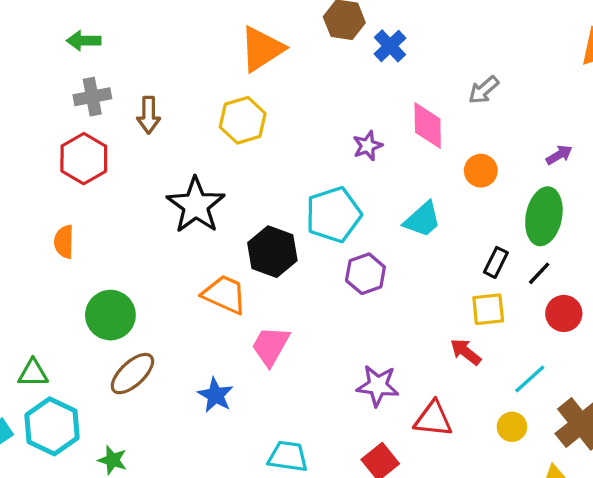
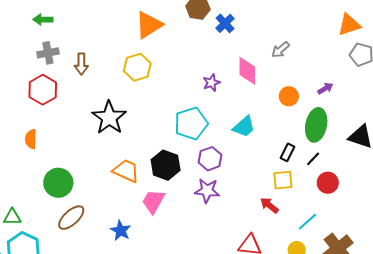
orange circle: (481, 171) -> (289, 96), moved
black hexagon: (272, 252) -> (166, 165), moved
purple star: (378, 386) -> (207, 191), moved

